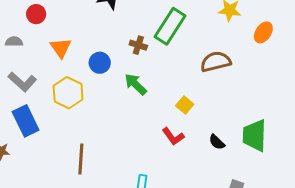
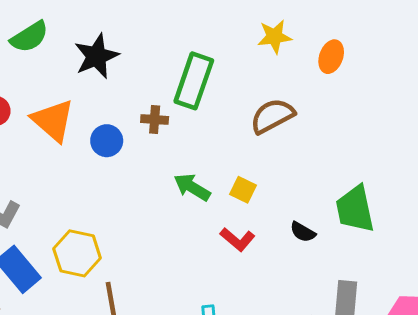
orange triangle: (61, 48) -> (53, 120), moved, size x1.4
blue circle: (100, 63) -> (107, 141), moved
green arrow: (136, 84) -> (192, 187), moved
yellow hexagon: (68, 93) -> (77, 253), moved

